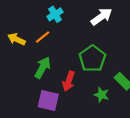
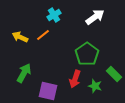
green arrow: (43, 68) -> (24, 73), moved
red arrow: (69, 81) -> (75, 79), moved

